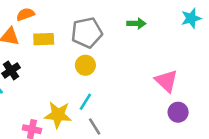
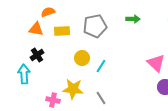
yellow circle: (85, 65) -> (82, 58), moved
cyan line: (85, 102) -> (101, 66), moved

